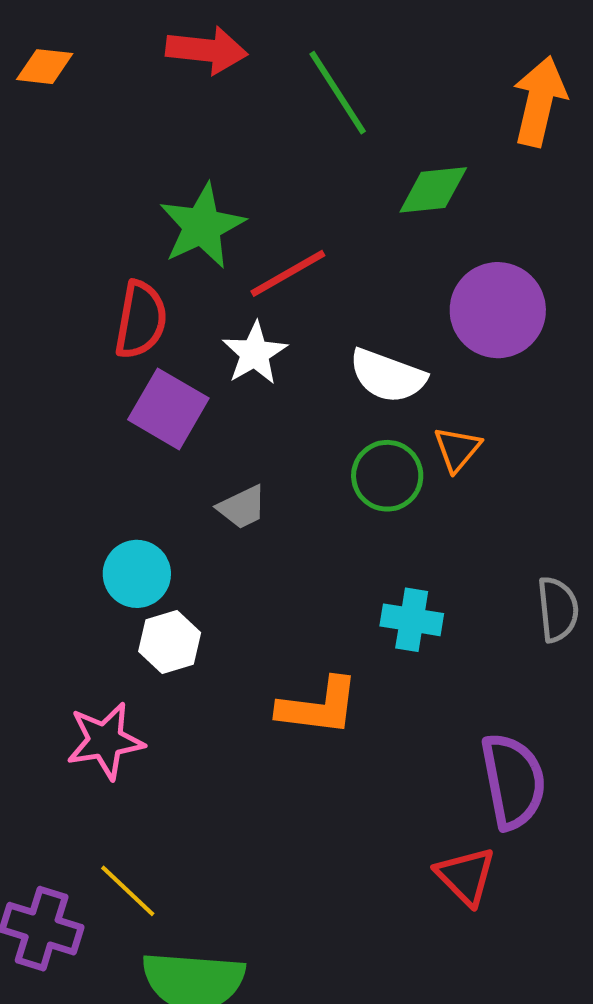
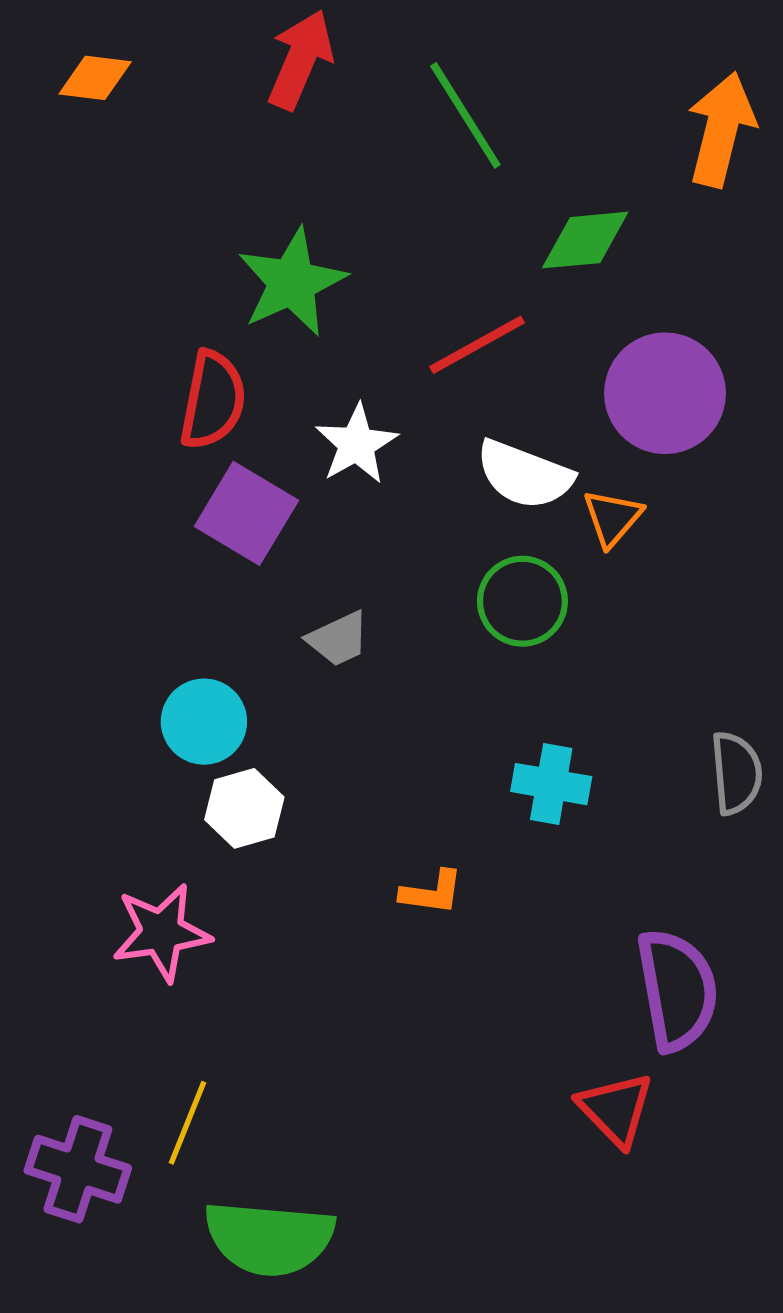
red arrow: (207, 50) -> (300, 60), turned -74
red line: (288, 273) -> (477, 345), moved
orange triangle: (457, 449) -> (612, 518), moved
orange L-shape: (318, 706) -> (432, 892), size x0.6
yellow line: (128, 891) -> (188, 1123), turned 68

